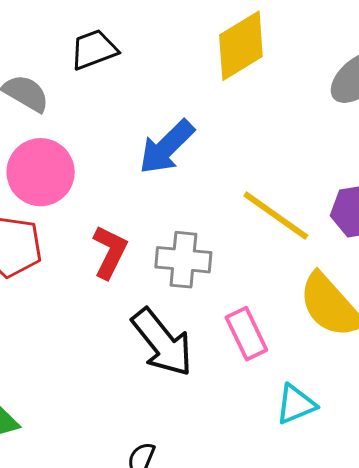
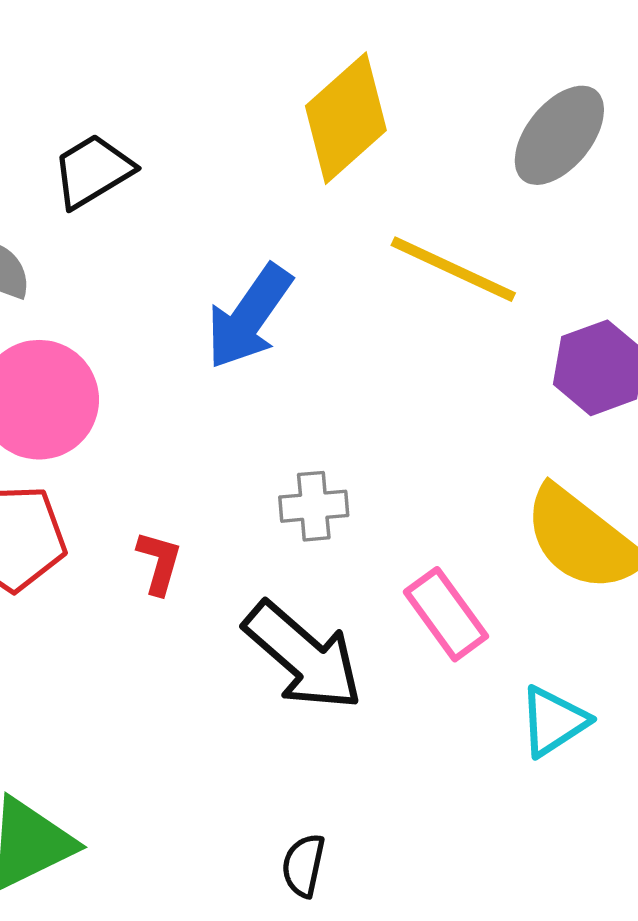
yellow line: (276, 216) -> (453, 269), moved
red L-shape: (110, 252) -> (159, 563), moved, size x0.7
gray cross: (183, 260) -> (314, 506), size x0.7

